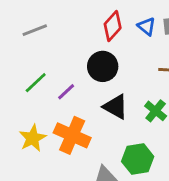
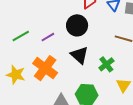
green line: (36, 83) -> (21, 36), moved
yellow star: (33, 138) -> (16, 75), moved, turned 30

